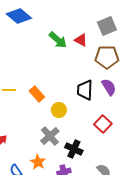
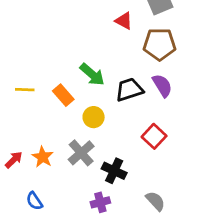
green arrow: (58, 40) -> (92, 74), moved
black trapezoid: (85, 90) -> (129, 90), turned 70
orange star: (38, 162) -> (43, 157), moved

